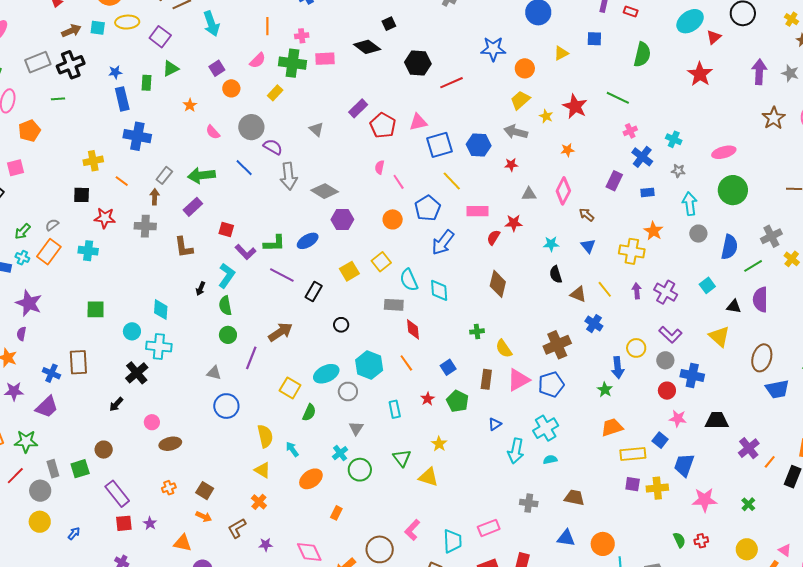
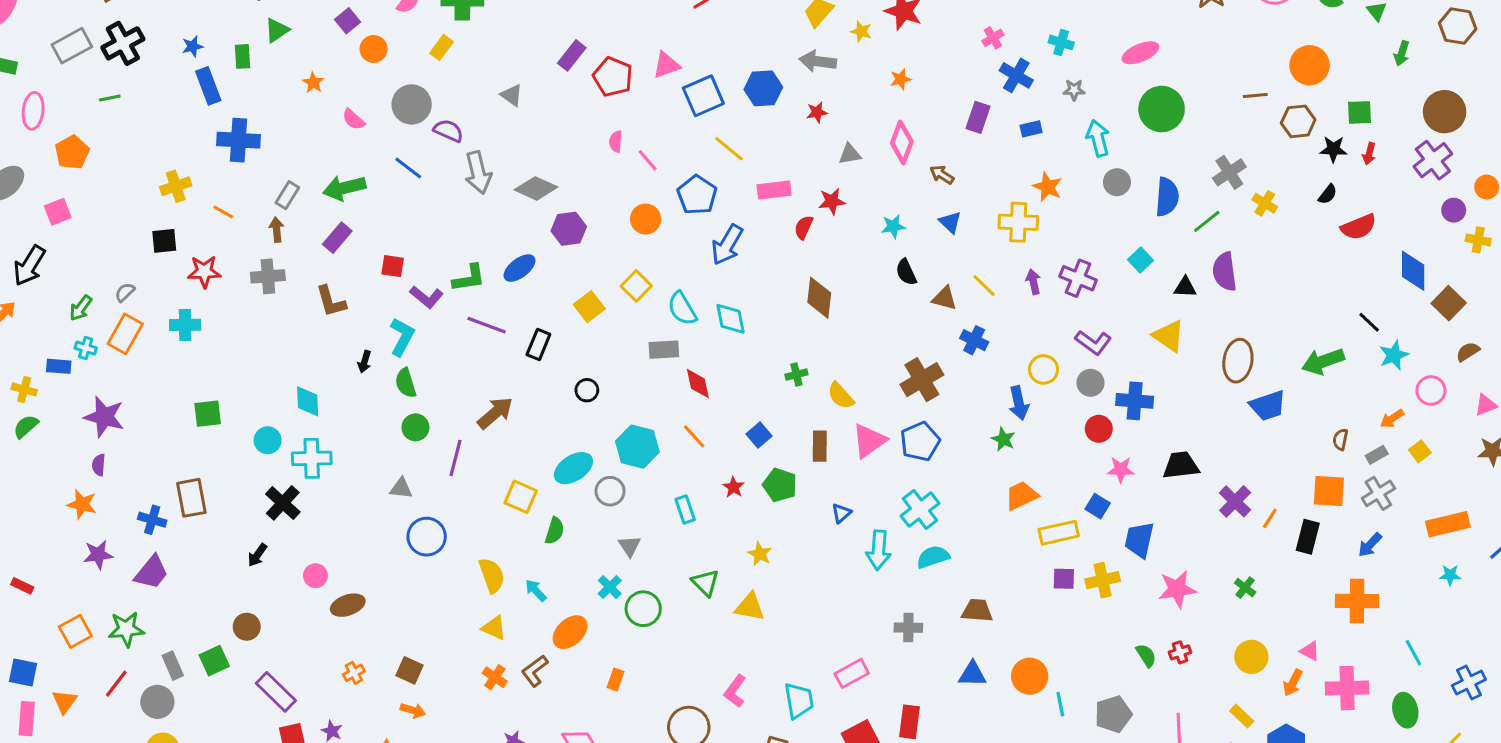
cyan semicircle: (550, 460) -> (933, 557), size x1.5
brown L-shape: (237, 528) -> (535, 671), moved

